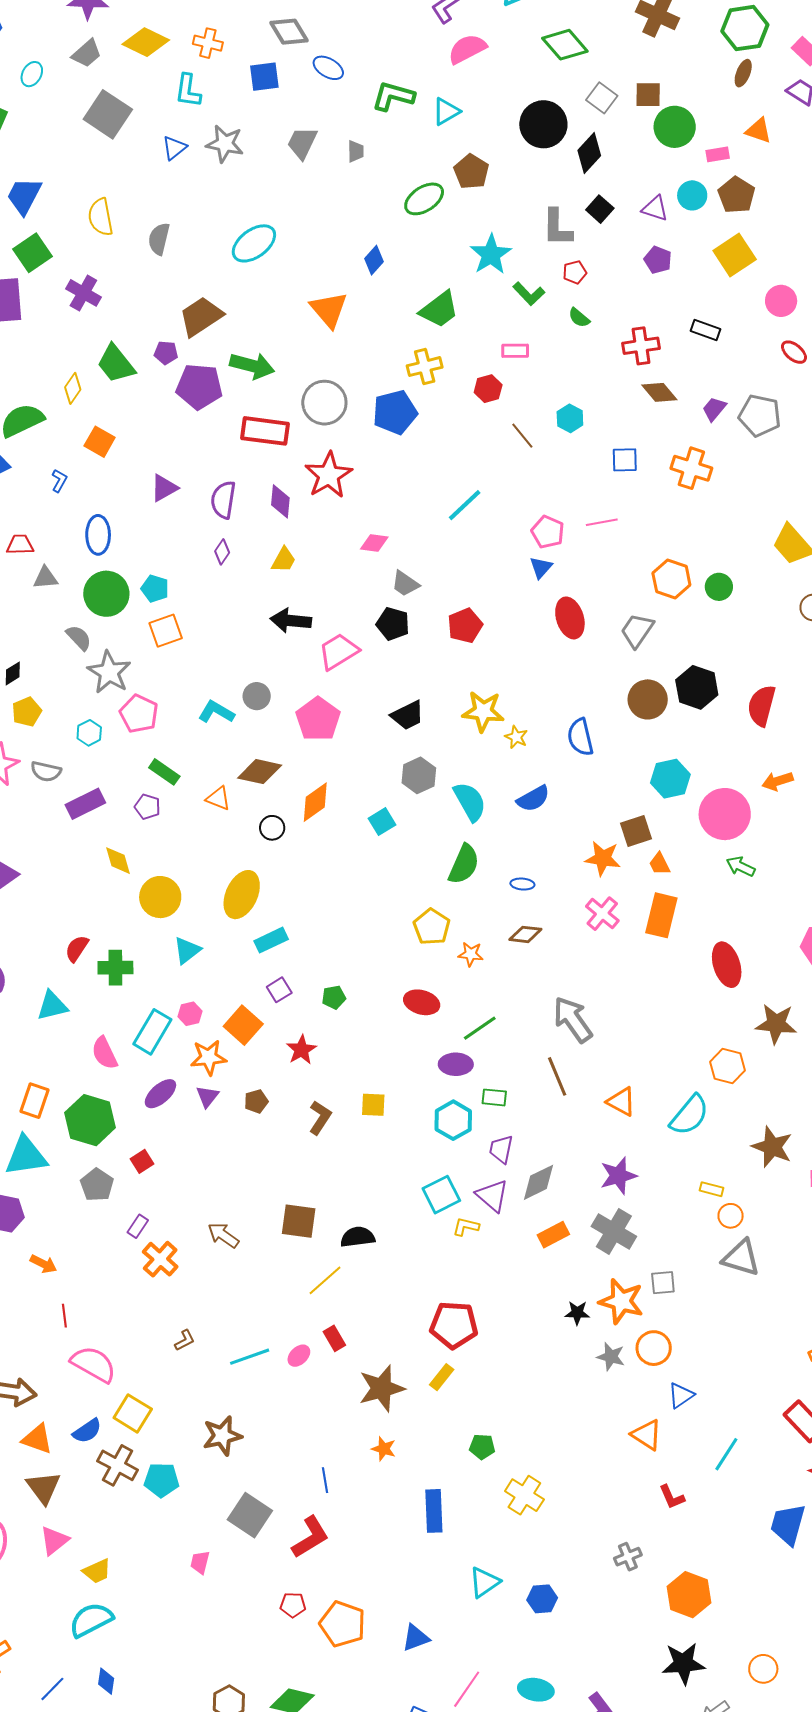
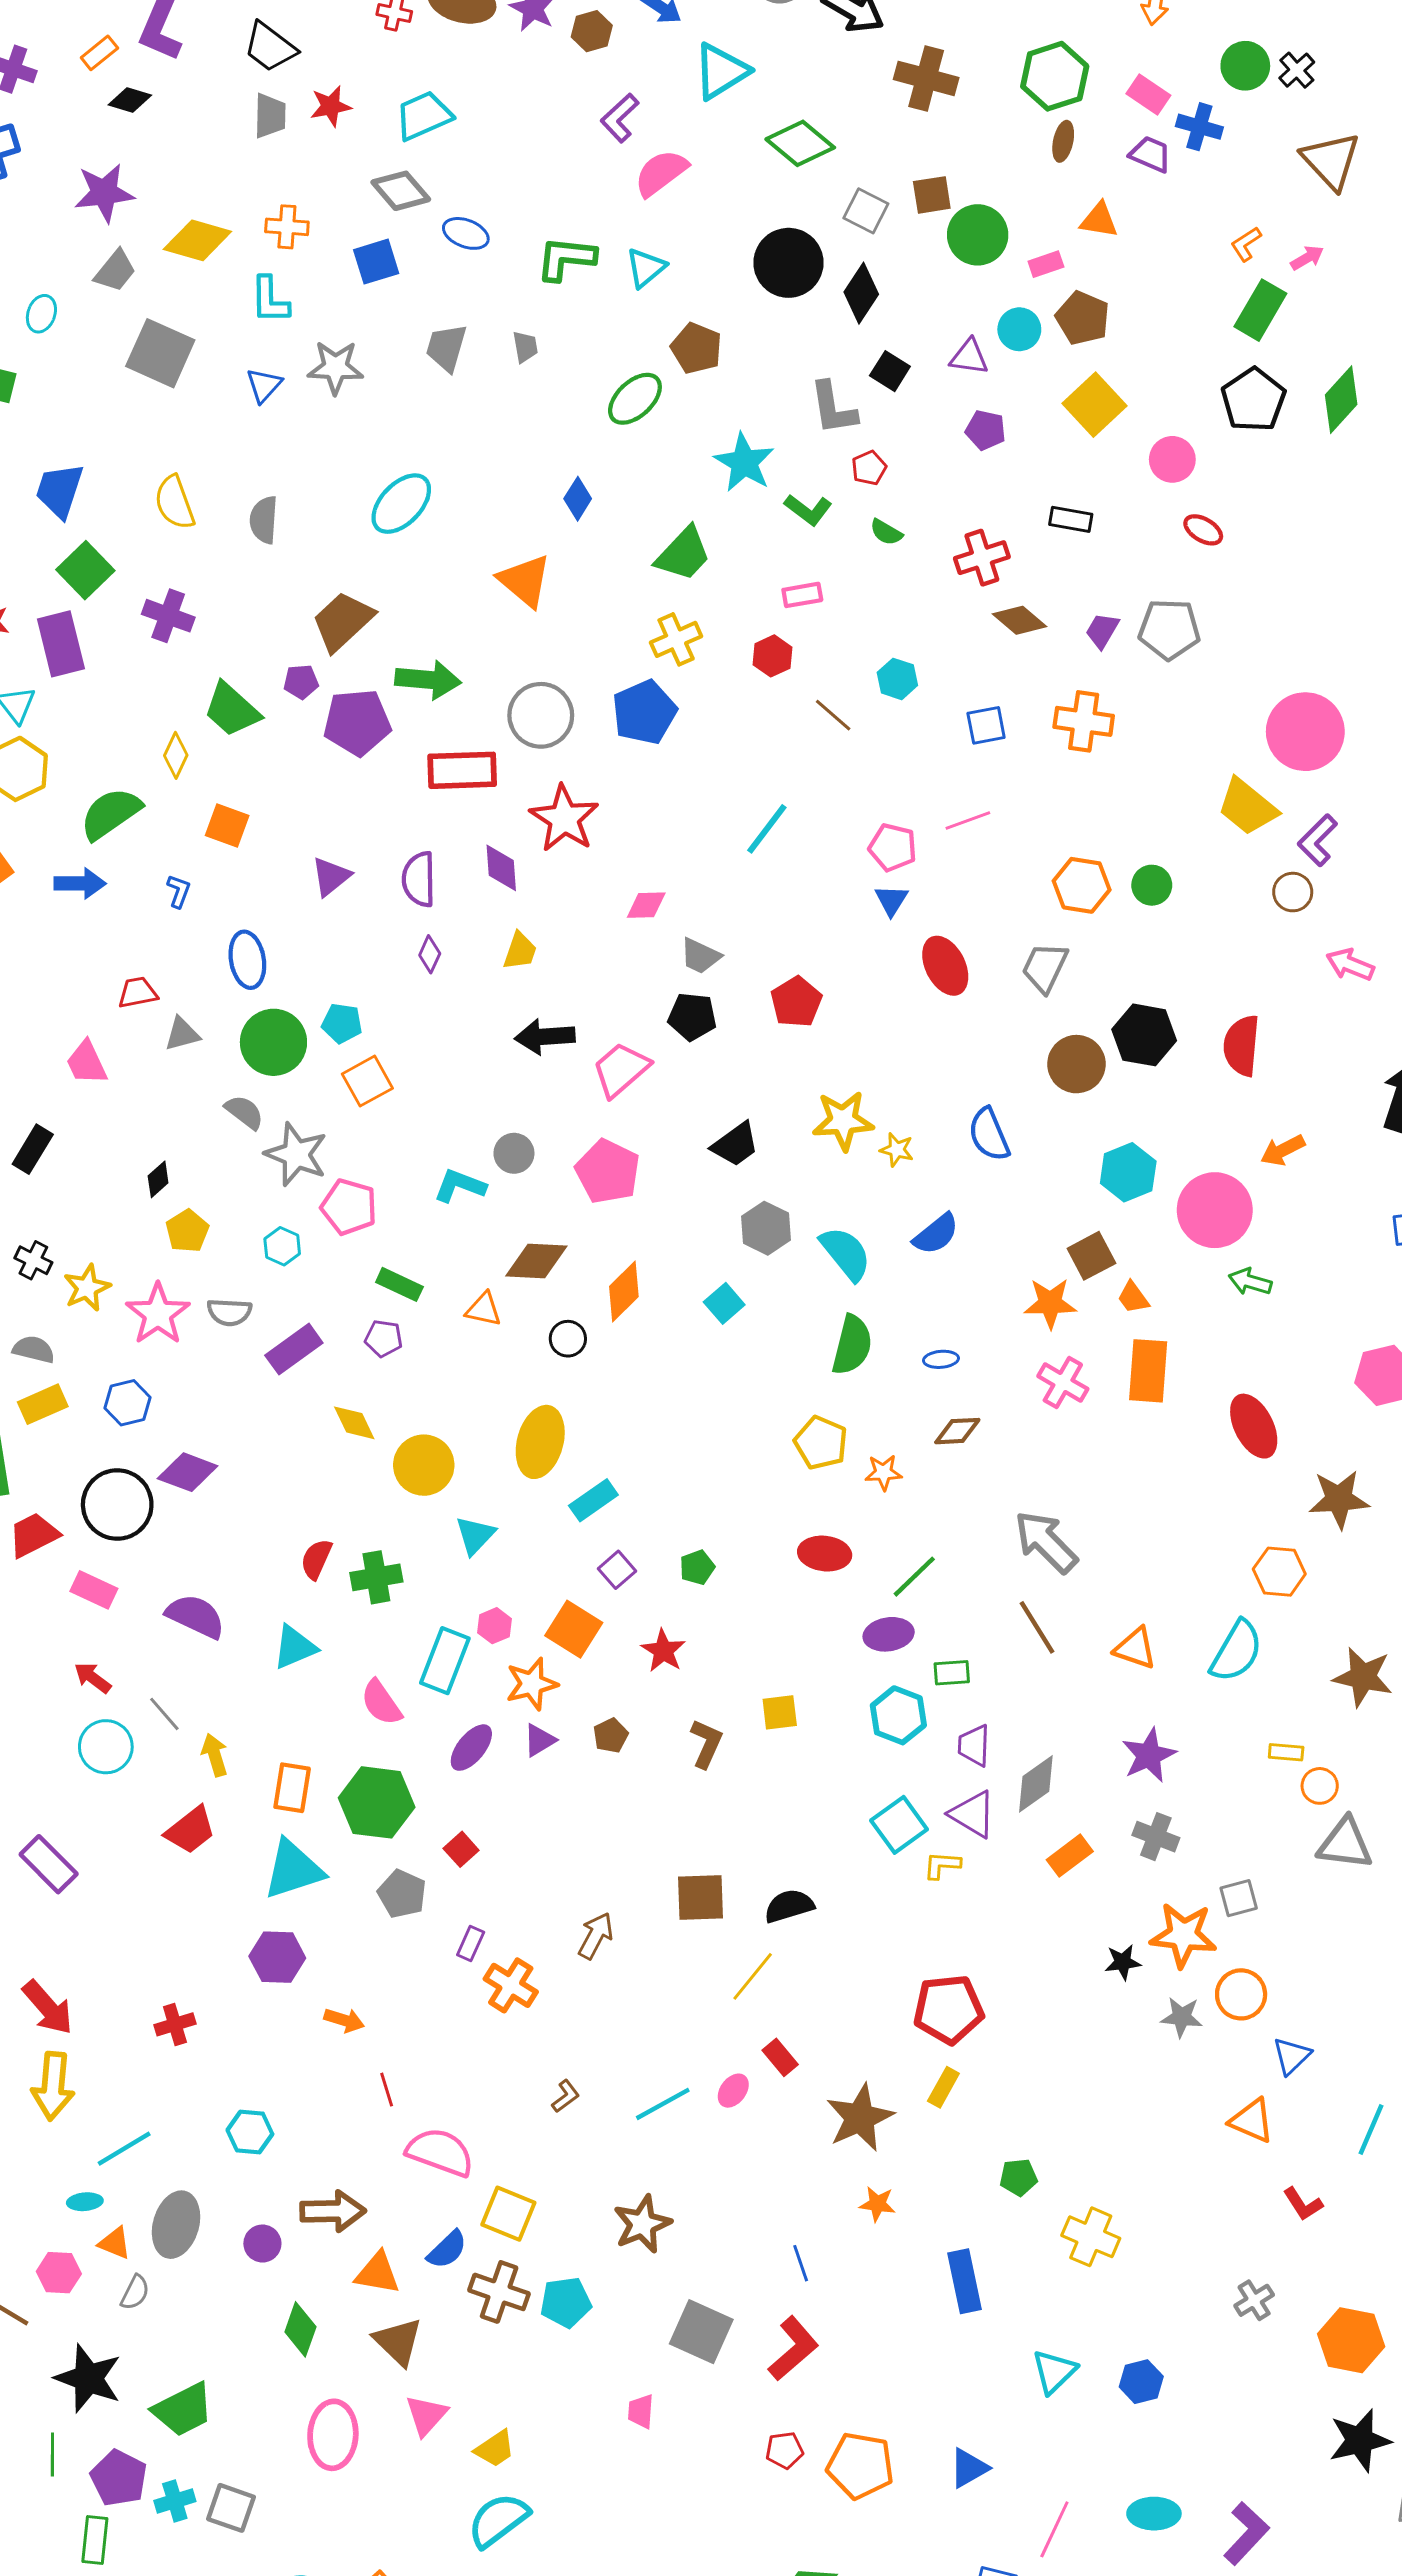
purple triangle: (207, 1096) -> (539, 1740), turned 30
gray cross: (614, 1231) -> (1156, 1837), size x0.7
brown arrow: (223, 1235) -> (596, 1936), turned 92

